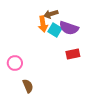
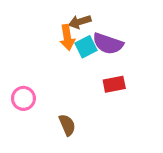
cyan square: (55, 30) -> (86, 47), turned 32
brown semicircle: (28, 86) -> (67, 125), moved

